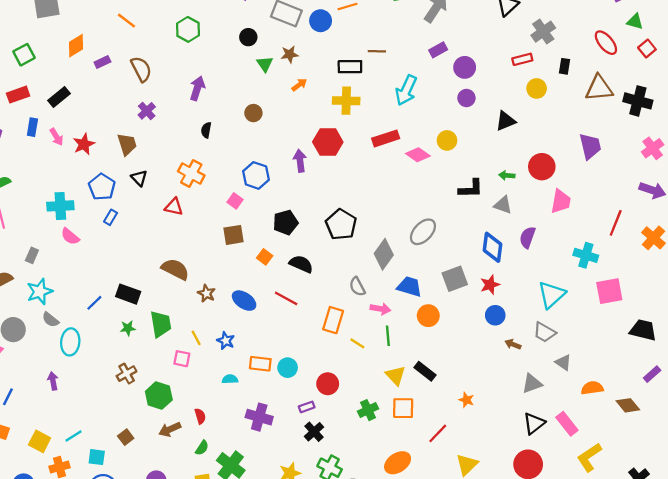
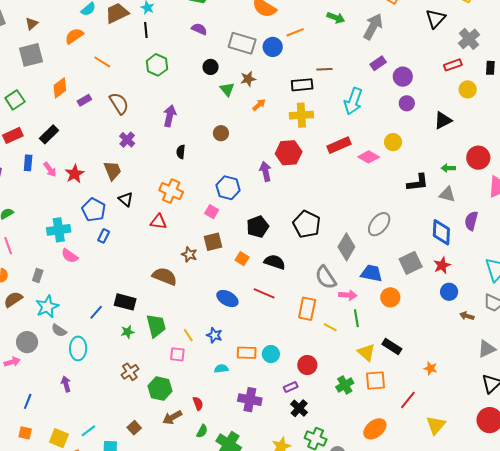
gray semicircle: (357, 287) -> (326, 277), size x1.4
brown star: (206, 293) -> (189, 254), moved

